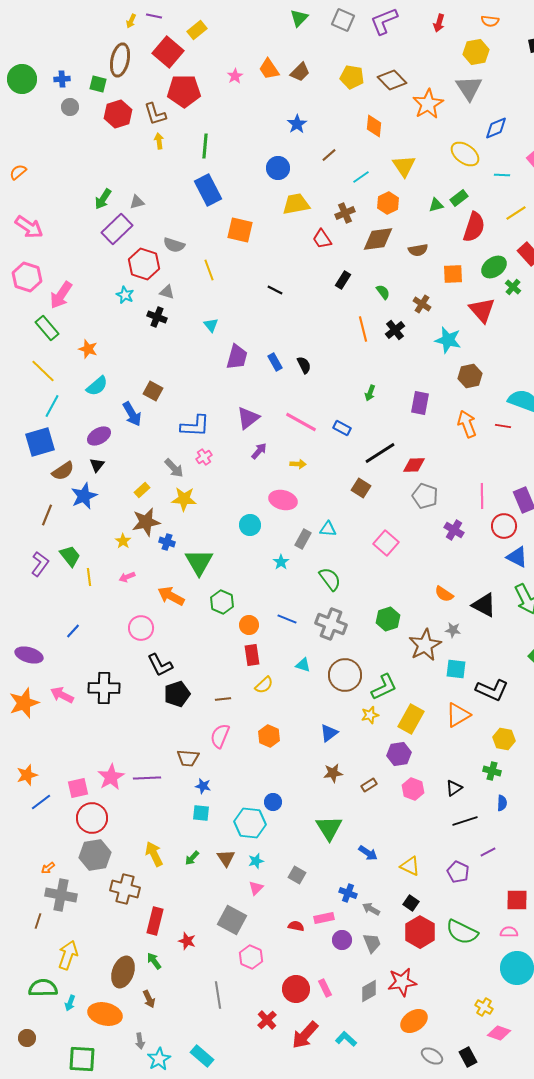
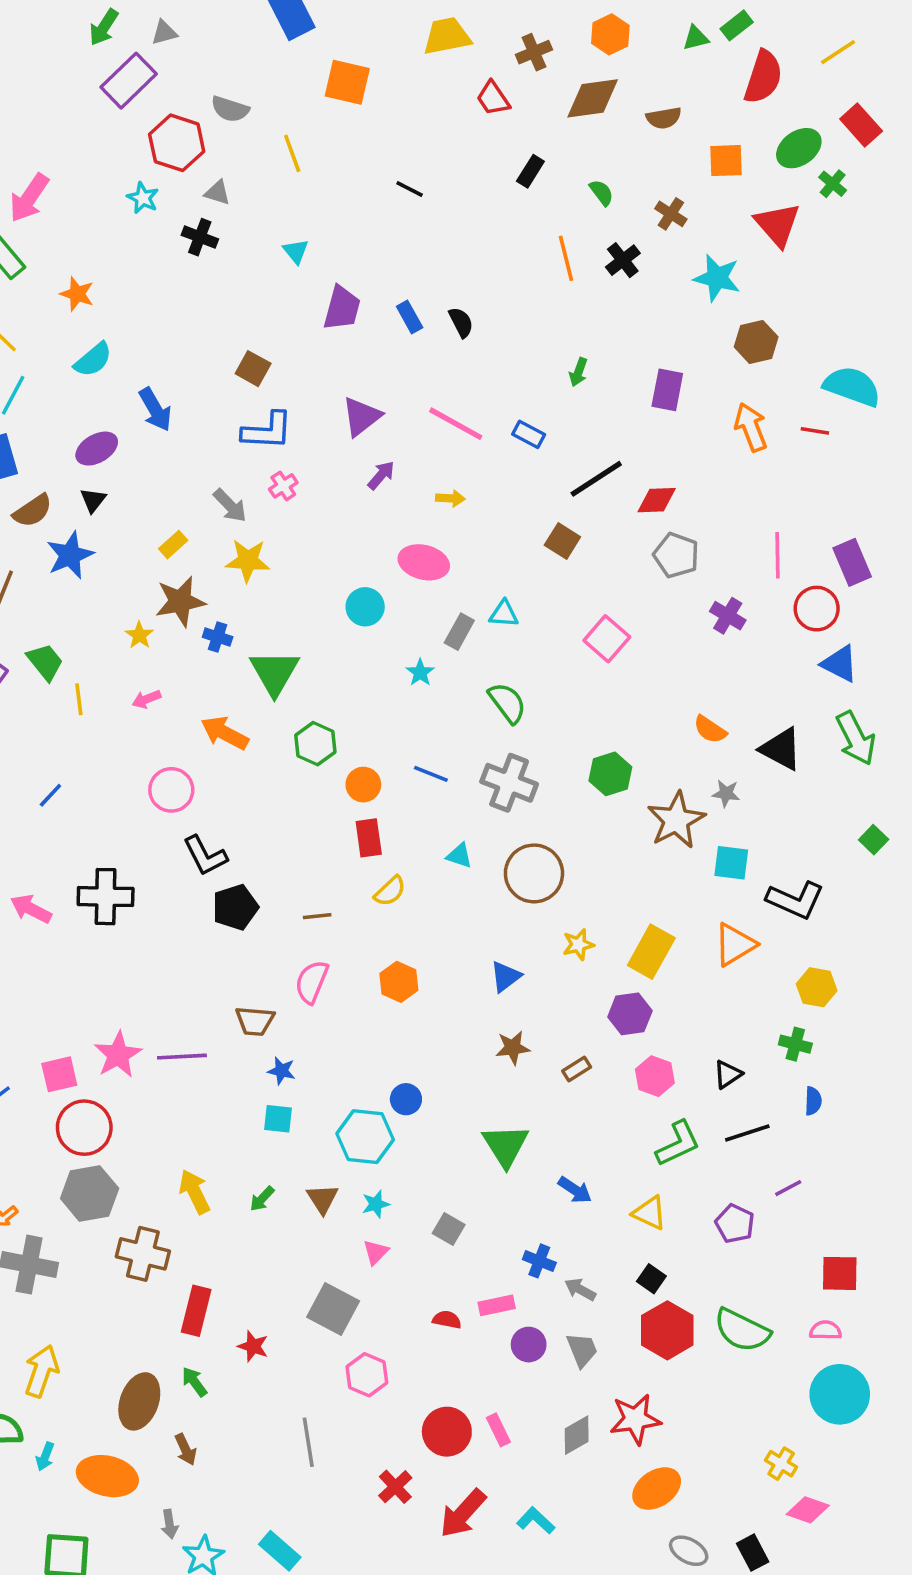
brown square: (153, 391) -> (253, 369), moved
green L-shape: (384, 687) -> (678, 1144), moved

